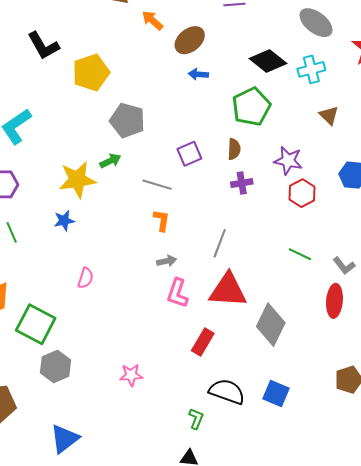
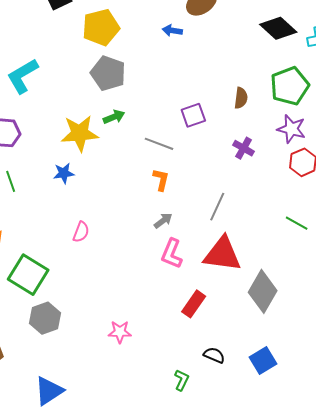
blue arrow: (198, 74) -> (172, 30), moved
green pentagon: (251, 107) -> (290, 86), moved
gray pentagon: (127, 120) -> (108, 73), moved
brown semicircle: (234, 149) -> (241, 98), moved
purple cross: (242, 183) -> (244, 148), turned 35
gray arrow: (167, 261) -> (163, 221), turned -30
black semicircle: (227, 392) -> (214, 355), size x0.6
blue square: (276, 393) -> (263, 360), turned 32

